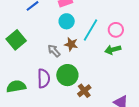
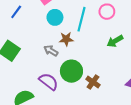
green arrow: (113, 50) -> (115, 41), moved
purple semicircle: (44, 78) -> (49, 81), turned -36

